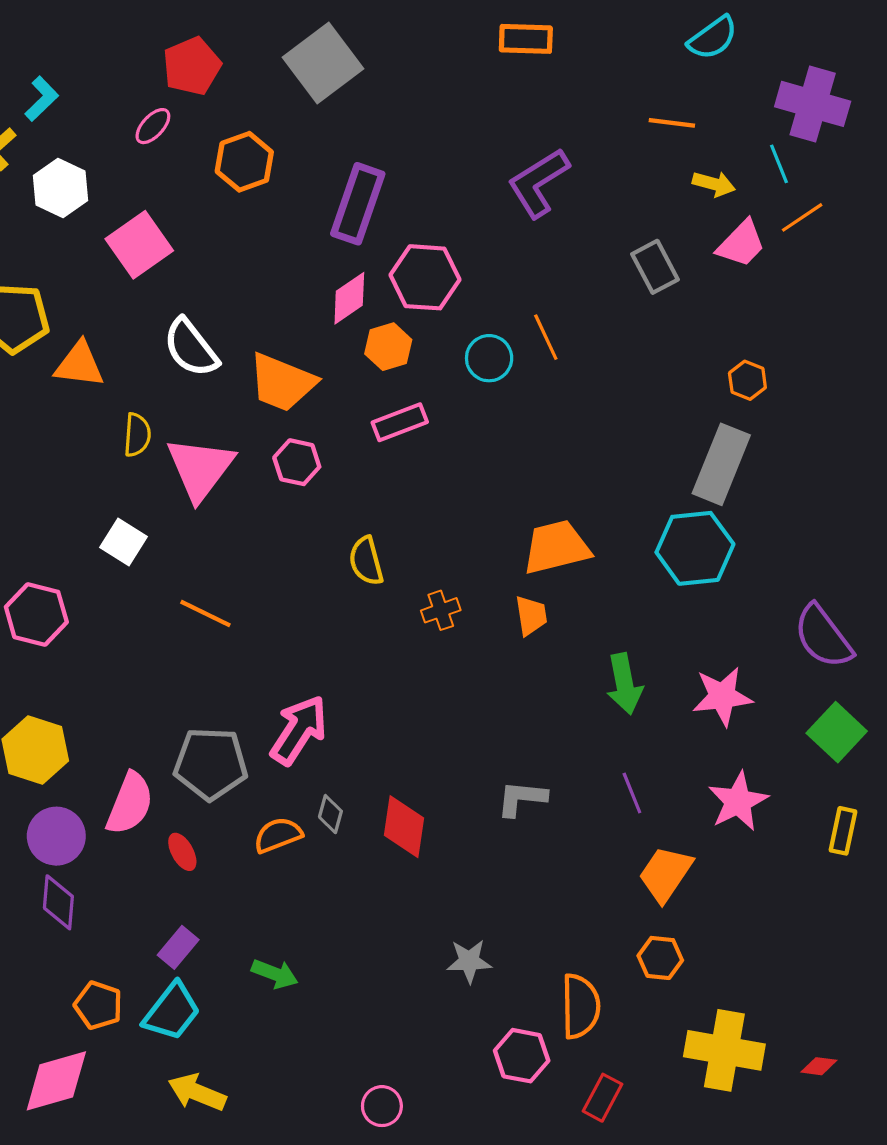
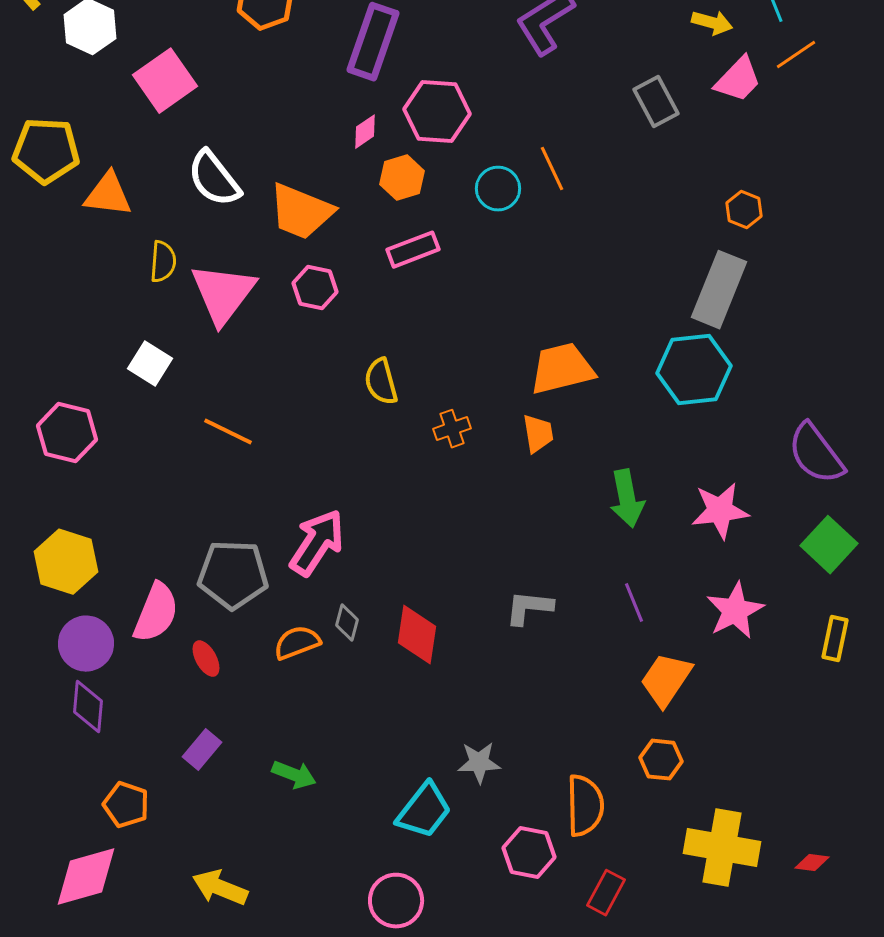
pink diamond: (349, 298) -> (365, 132), size x0.7
cyan trapezoid: (172, 1012) -> (424, 811), moved
pink circle: (382, 1106) -> (396, 901), size x1.4

